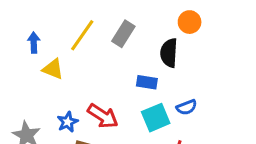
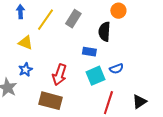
blue arrow: (34, 43) -> (20, 12), moved
red arrow: (103, 116) -> (59, 75), turned 75
blue star: (68, 122) -> (25, 70), moved

